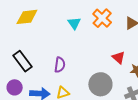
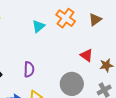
cyan triangle: (74, 23) -> (38, 26), turned 32

